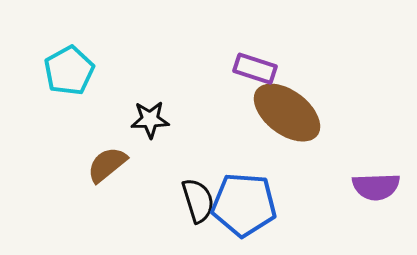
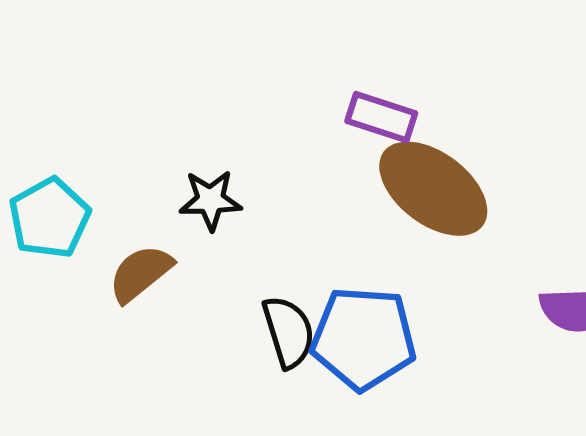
cyan pentagon: (69, 71) -> (49, 218), moved

